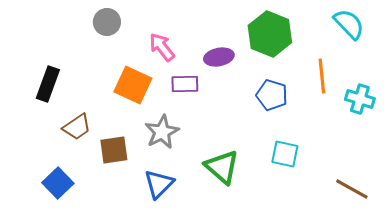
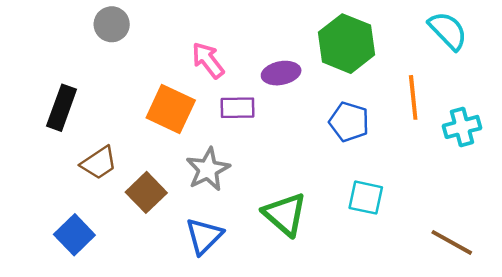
gray circle: (107, 22) -> (112, 24), moved
cyan cross: (360, 99) -> (462, 127), turned -32
brown square: (114, 150) -> (146, 192), turned -36

